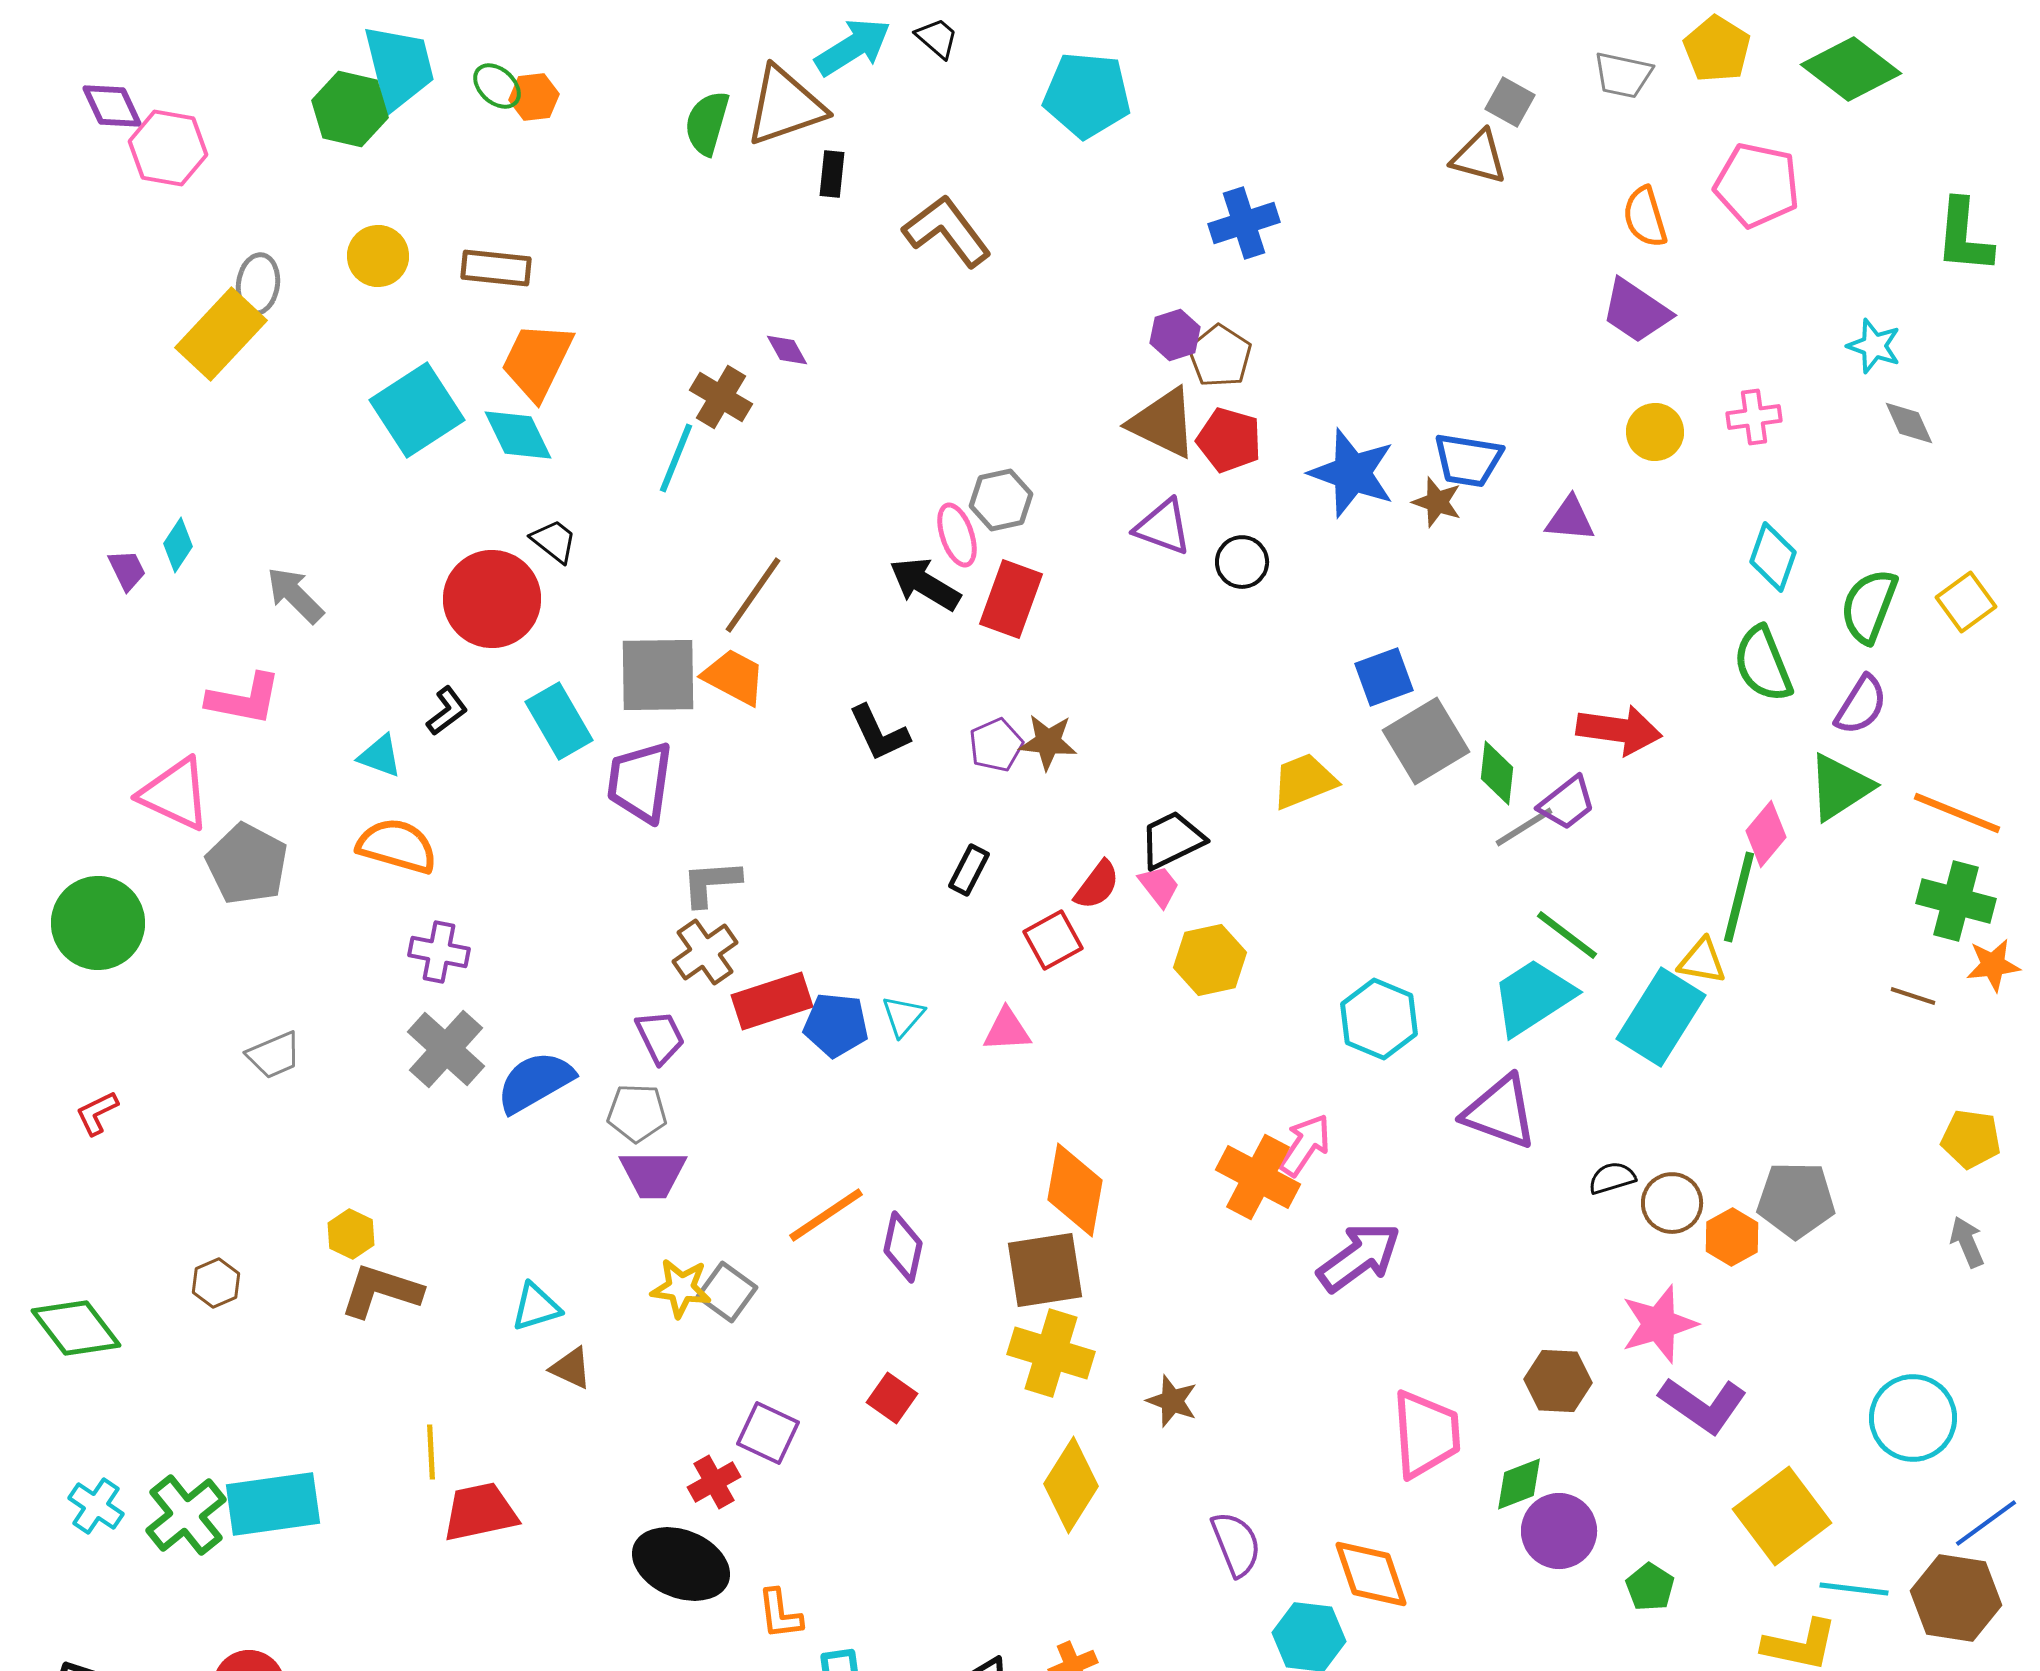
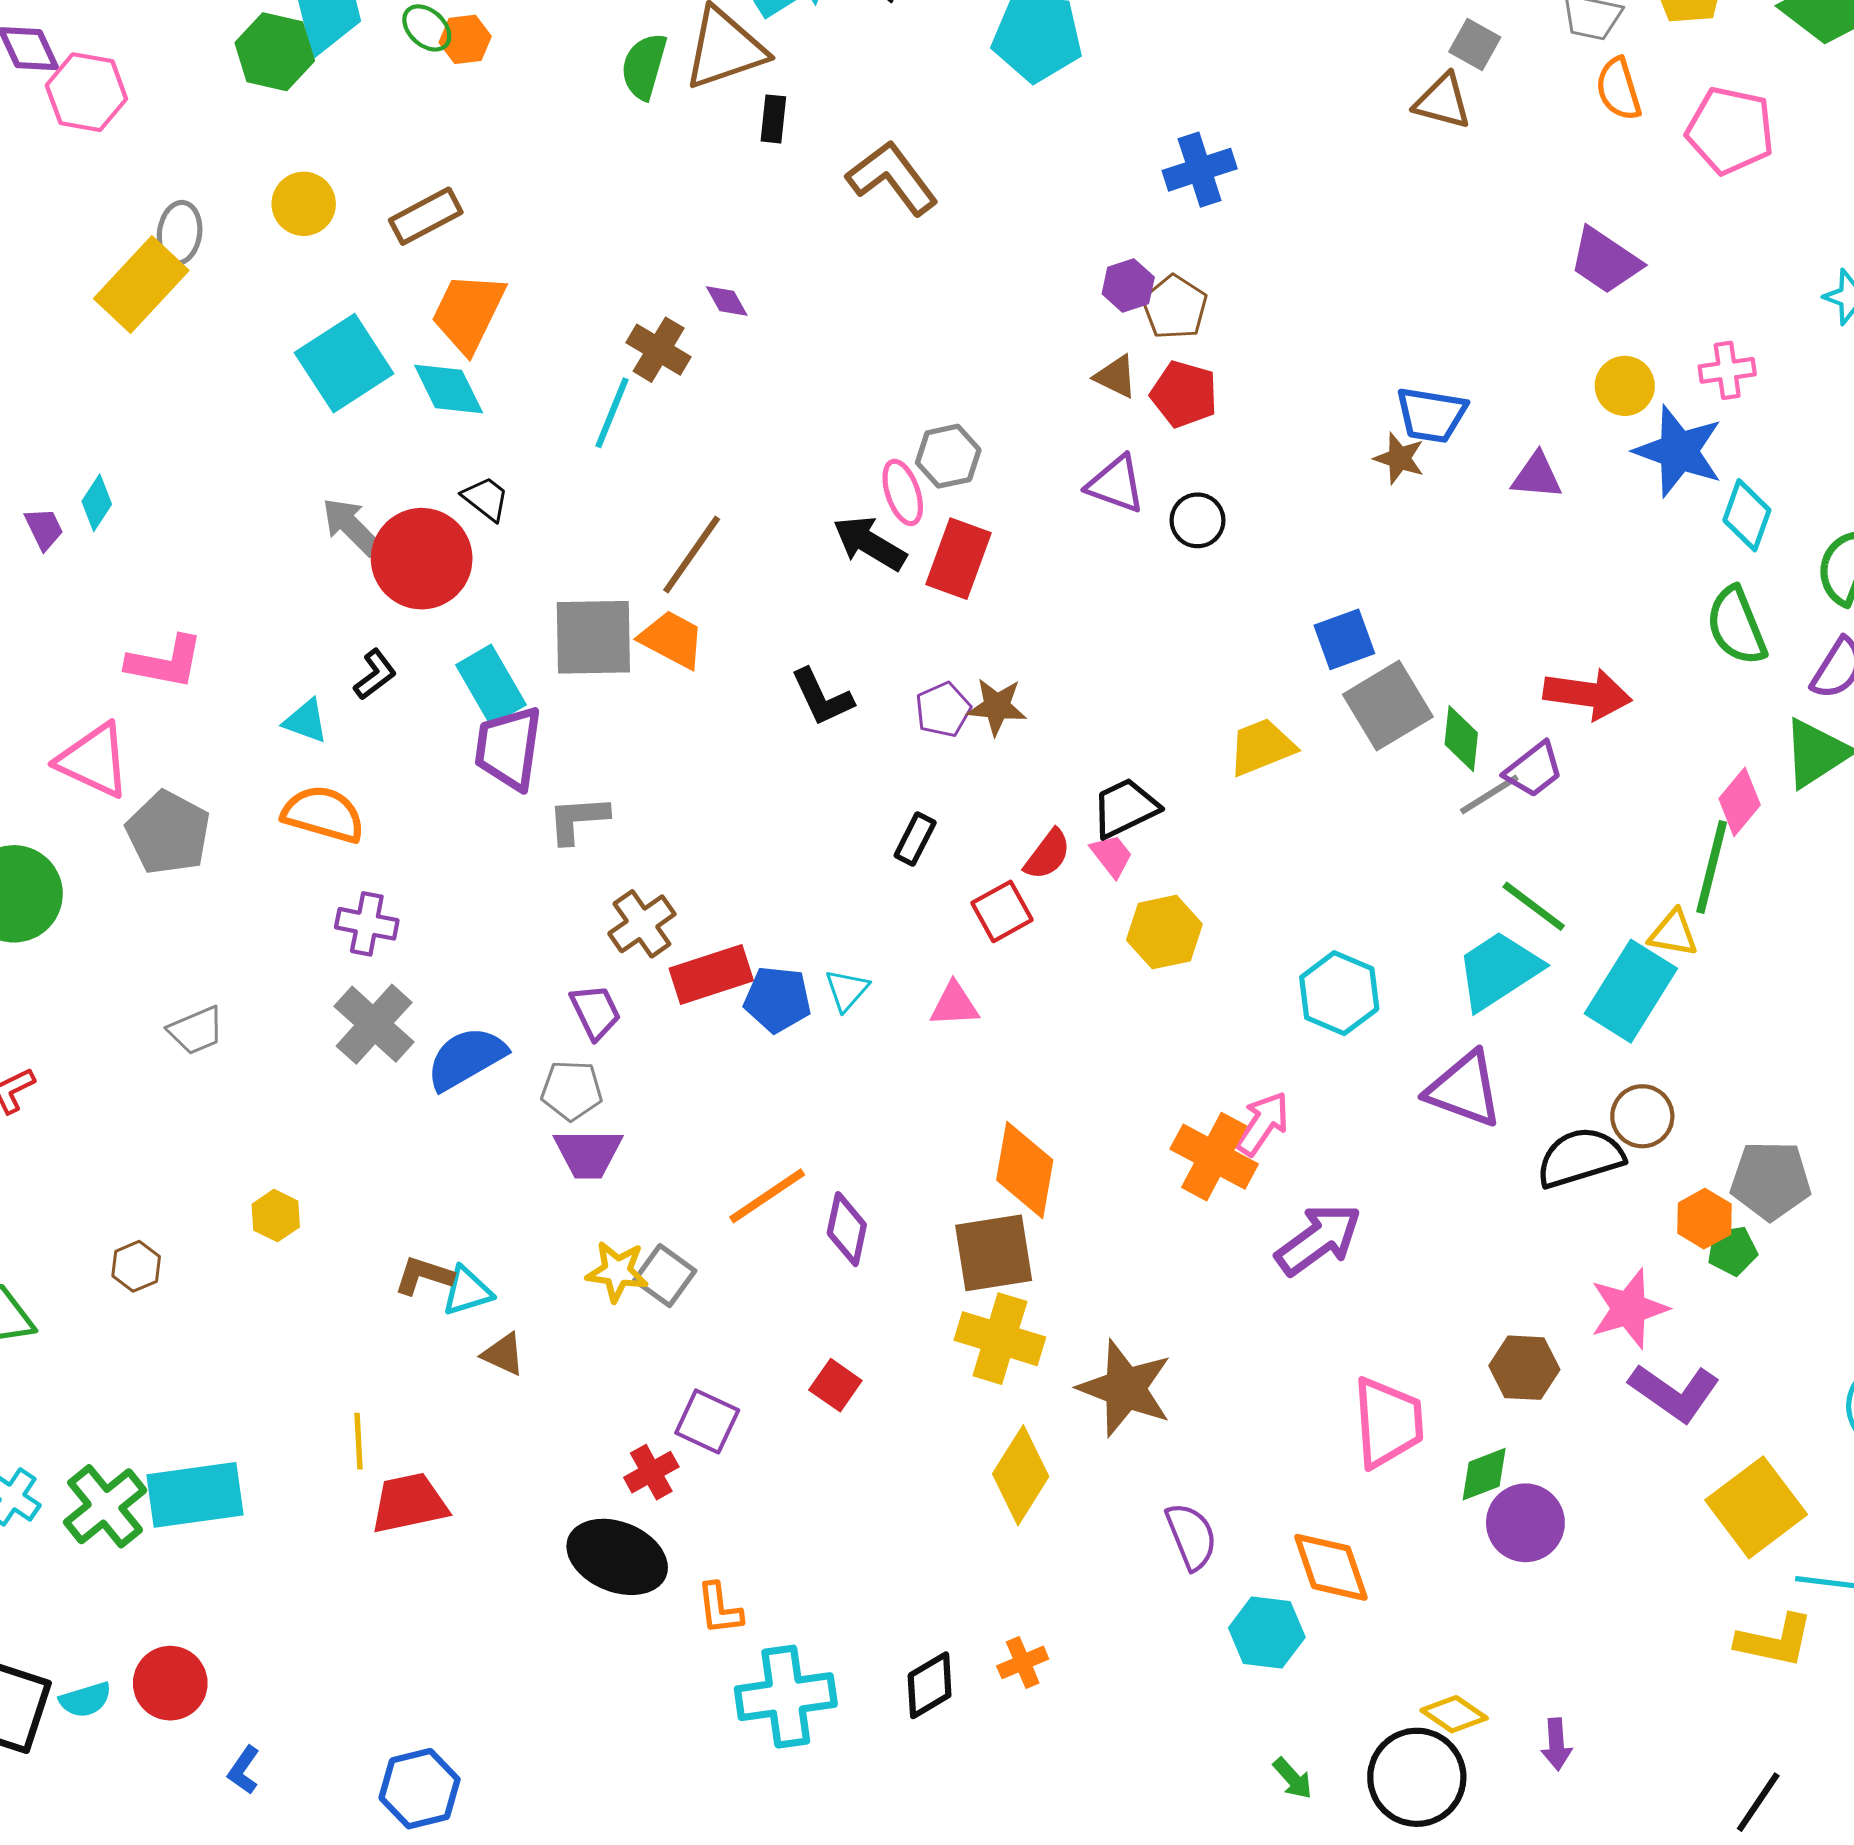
orange semicircle: (1645, 217) -> (1619, 89), moved
brown rectangle: (496, 268) -> (426, 216), turned -34
brown triangle: (1163, 423) -> (1116, 377), size x0.6
blue star: (1352, 473) -> (1679, 451), moved
gray arrow: (295, 595) -> (351, 527), moved
purple trapezoid: (640, 782) -> (509, 748), moved
gray L-shape: (711, 883) -> (578, 819), moved
black semicircle: (1612, 1178) -> (1580, 1158), size x1.8
brown circle: (1672, 1203) -> (1642, 1116), moved
brown L-shape: (381, 1291) -> (424, 1276), moved, size x0.7
brown star: (1172, 1401) -> (1125, 1388), size x1.8
green pentagon: (1650, 1587) -> (1732, 1251), moved, turned 30

